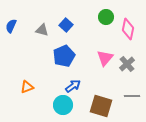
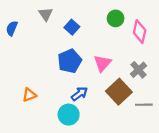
gray triangle: (42, 30) -> (46, 14), moved, turned 40
pink triangle: (105, 58) -> (102, 63), moved
brown square: (101, 106) -> (119, 92), moved, turned 30

